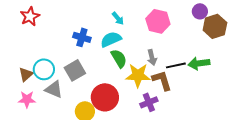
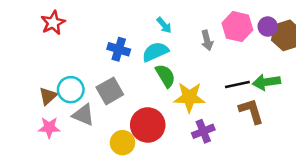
purple circle: (200, 11) -> (268, 27), moved
pink hexagon: (158, 21) -> (237, 27), moved
gray arrow: (152, 57) -> (207, 40), moved
brown L-shape: (162, 80) -> (251, 111), moved

